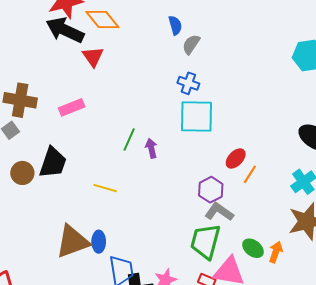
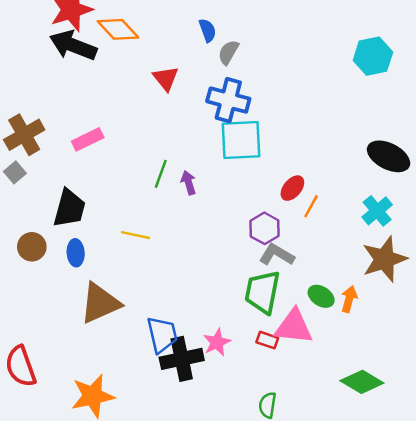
red triangle: (93, 57) -> (166, 78), moved
blue cross: (188, 83) -> (228, 100), size x1.6
brown cross: (20, 100) -> (24, 135), turned -36
brown circle: (22, 173) -> (32, 247), moved
blue ellipse: (99, 242) -> (76, 253), moved

